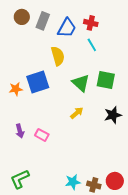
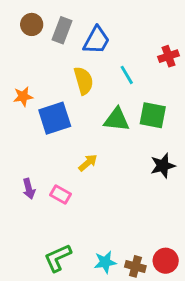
red cross: (91, 23) -> (169, 56), moved, turned -32
cyan line: (92, 45) -> (127, 75), moved
green triangle: (81, 83) -> (117, 120), turned -36
orange star: (16, 89) -> (23, 96), moved
yellow arrow: (77, 113) -> (88, 163), moved
green L-shape: (20, 179) -> (58, 258), moved

